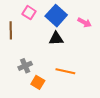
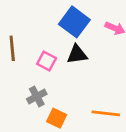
pink square: (29, 13) -> (47, 61), moved
orange line: (65, 71) -> (106, 113), moved

